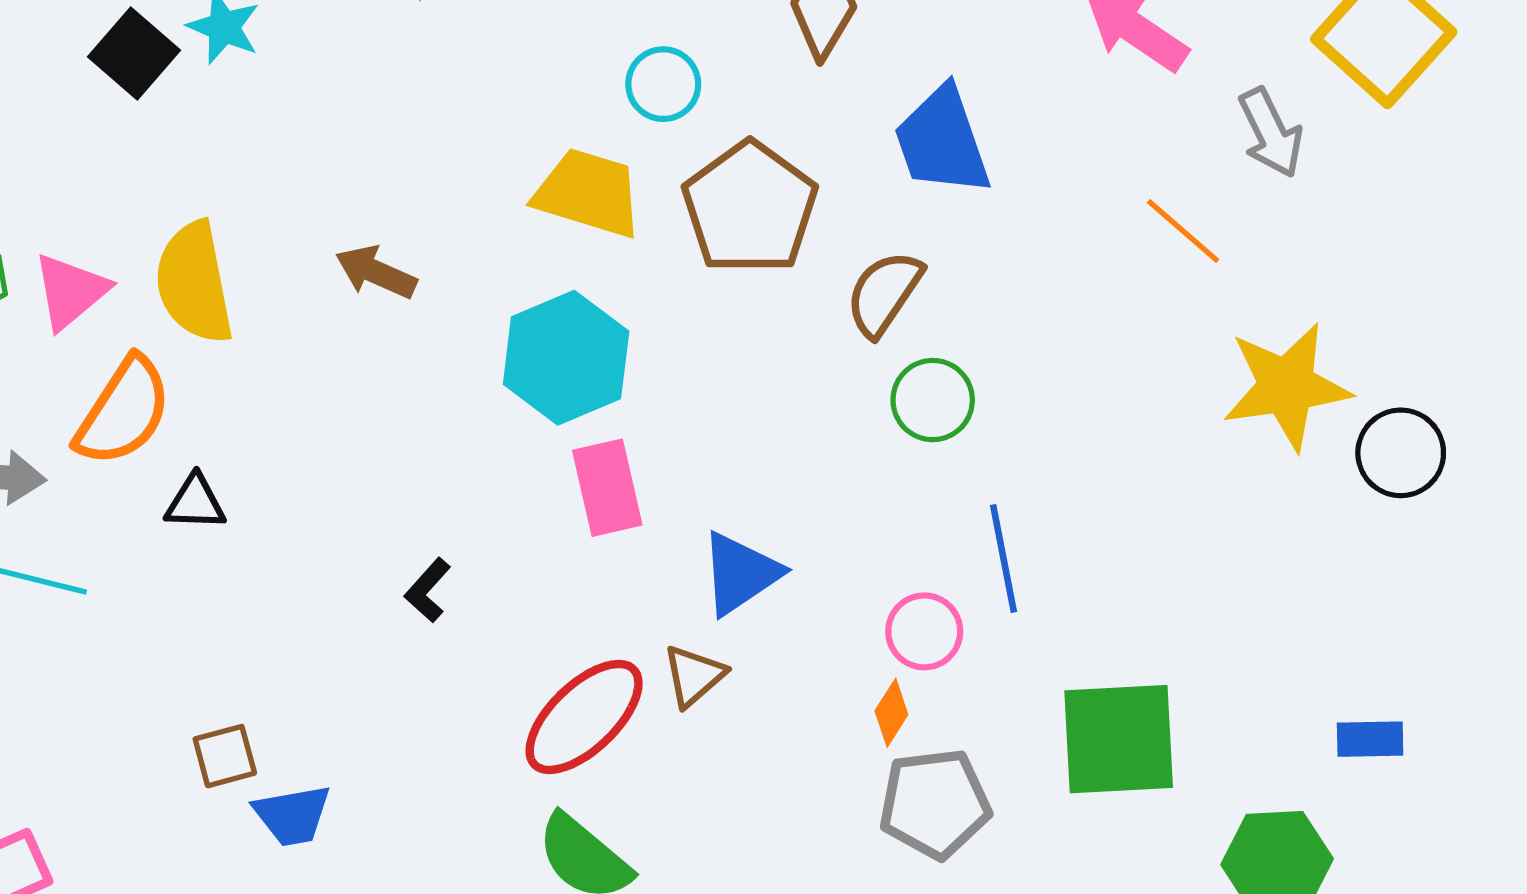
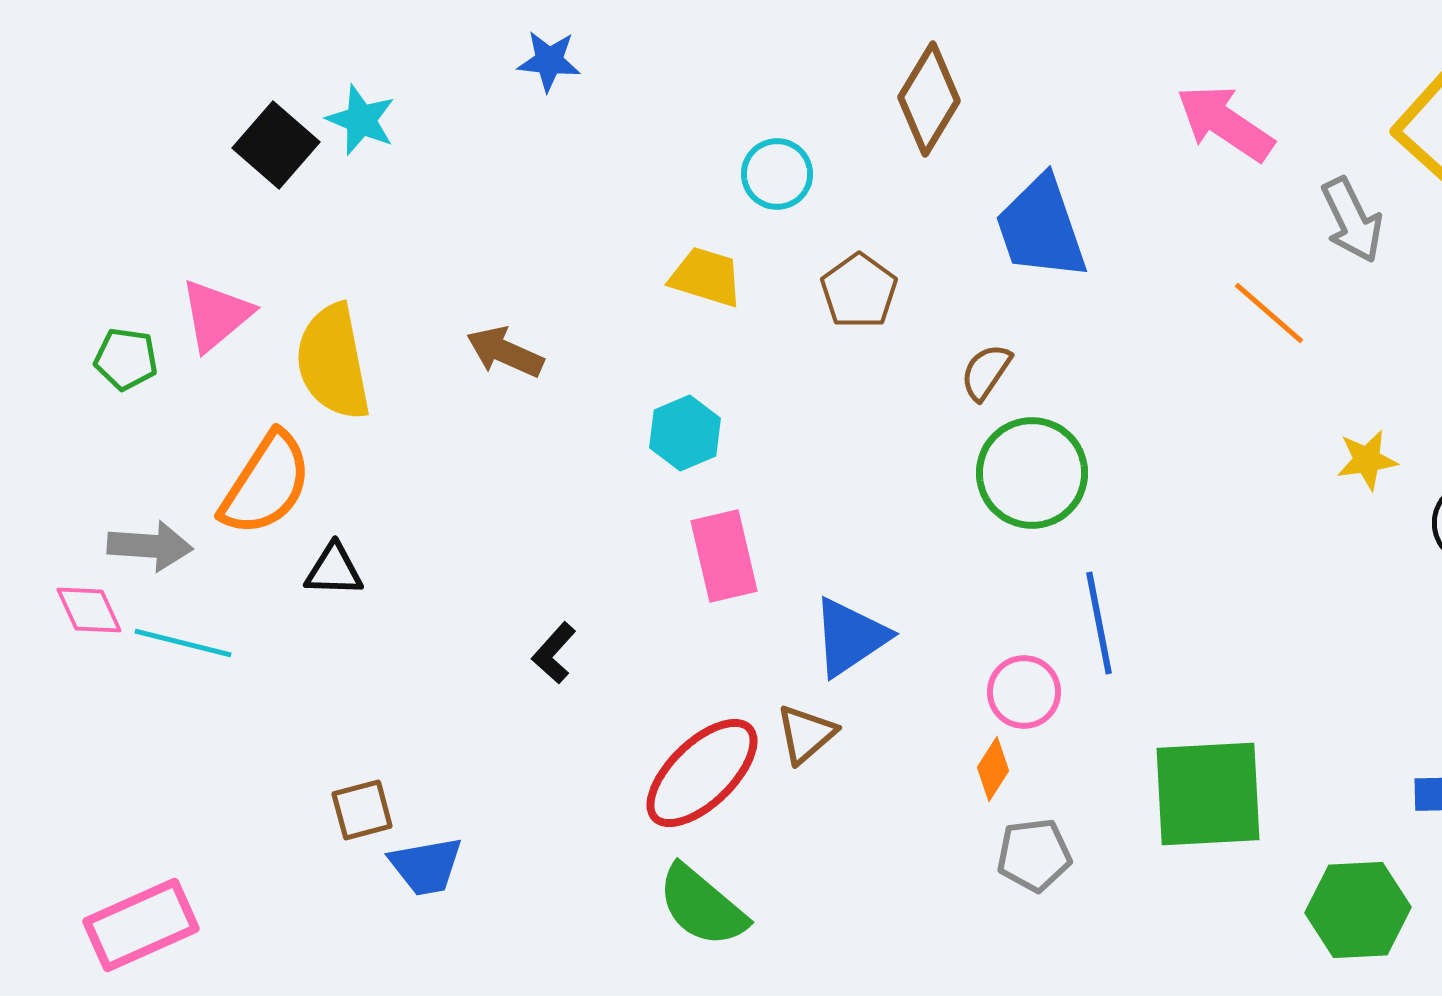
yellow trapezoid: (588, 193) -> (706, 277), size x0.7
brown pentagon: (750, 208) -> (859, 291), size x0.6
pink triangle: (71, 291) -> (216, 315), moved
brown semicircle: (884, 293) -> (986, 372), size x0.7
cyan hexagon: (566, 358) -> (685, 433), size x0.6
yellow star: (1287, 386) -> (1367, 460), size x0.5
green circle: (933, 400) -> (1032, 473), size x1.4
gray pentagon: (935, 804) -> (1034, 855), size x0.7

